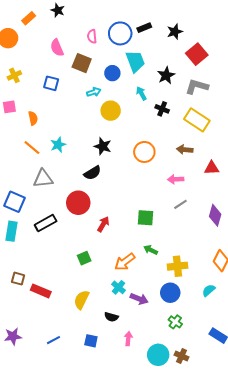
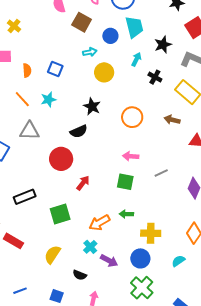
yellow cross: (14, 75) -> (14, 26), turned -32
blue square: (51, 83) -> (55, 69), moved
cyan arrow: (141, 93) -> (136, 59), turned 48
pink arrow: (176, 179) -> (131, 156), moved
black rectangle: (46, 223) -> (25, 197), moved
green arrow: (151, 250) -> (126, 214), turned -32
green square: (84, 258) -> (60, 214), size x1.5
green cross: (175, 322) -> (142, 288), size x1.6

